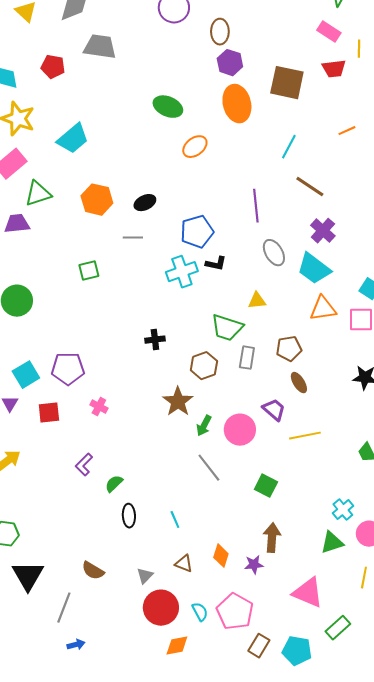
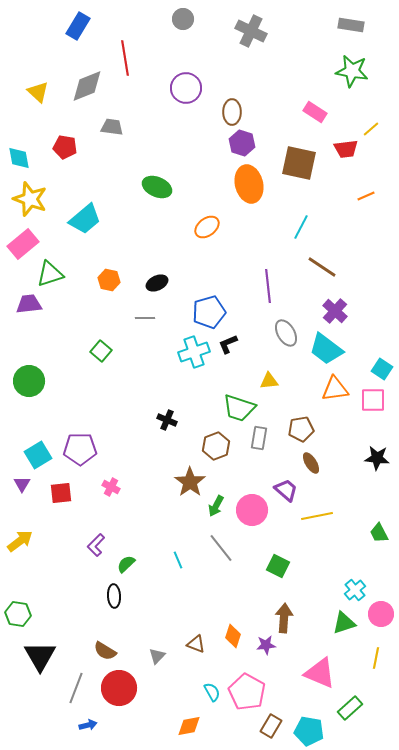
pink rectangle: (329, 32) -> (315, 112), moved
gray trapezoid: (100, 47) -> (112, 127), size x0.7
yellow line: (359, 49) -> (371, 129), turned 48
green ellipse: (168, 107) -> (157, 187), moved
orange line: (347, 131) -> (366, 196), moved
orange hexagon: (97, 200) -> (109, 280), size x0.7
black L-shape: (216, 264) -> (228, 344), turned 145
green square: (89, 271) -> (101, 351), turned -35
black cross: (155, 340) -> (167, 420), turned 30
black ellipse: (129, 516) -> (114, 596), moved
cyan line: (175, 520) -> (178, 560), moved
red circle: (161, 608) -> (119, 688), moved

